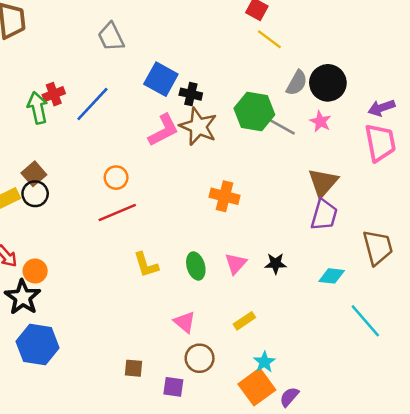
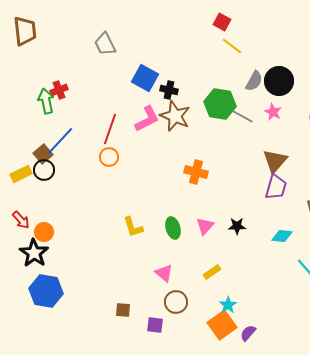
blue line: (92, 104) -> (60, 141), moved
red line: (117, 212) -> (110, 129), moved, turned -48

